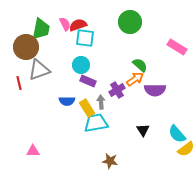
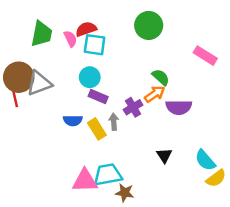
pink semicircle: (65, 24) -> (70, 39), moved
brown circle: (26, 47) -> (19, 77), moved
cyan trapezoid: (96, 123) -> (108, 175), moved
pink triangle: (33, 151) -> (85, 181), moved, size x1.6

